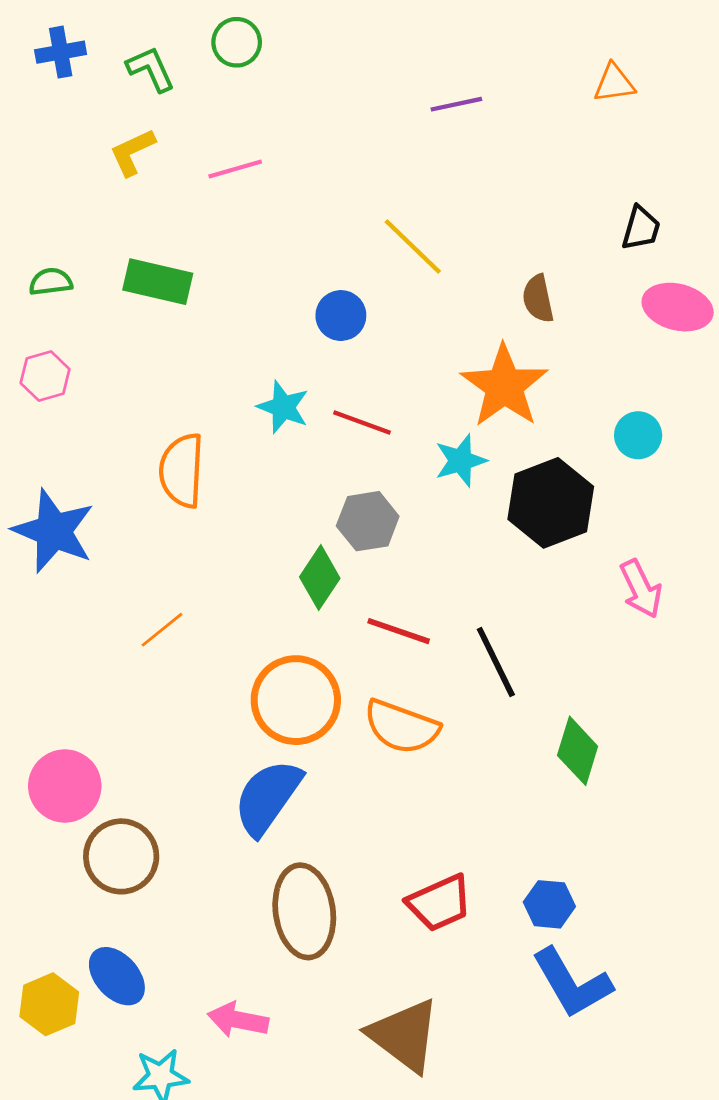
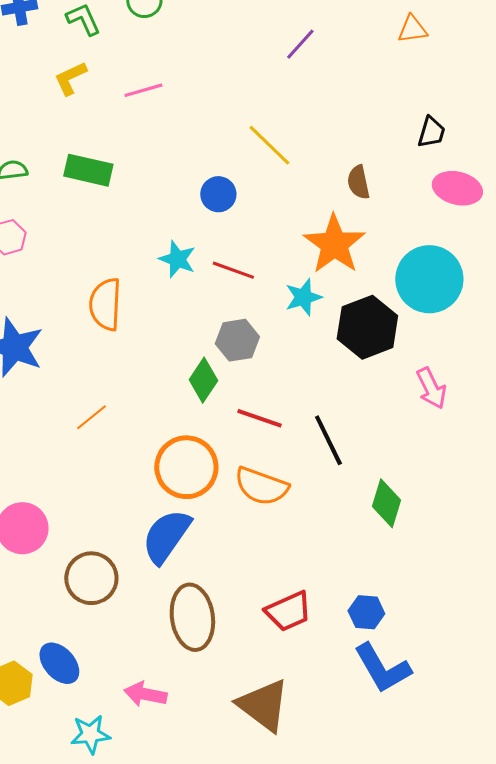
purple line: (456, 104) -> (300, 44), turned -36
cyan circle: (638, 435) -> (429, 279), size x2.0
brown circle: (121, 856) -> (91, 578), moved

